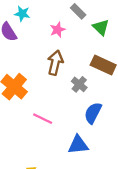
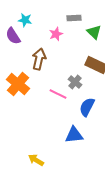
gray rectangle: (78, 11) -> (74, 18), turned -48
brown arrow: (55, 63) -> (39, 59), moved
pink line: (43, 119) -> (58, 94), moved

